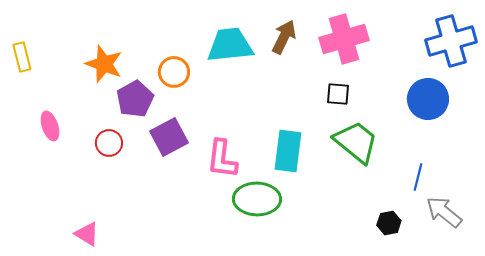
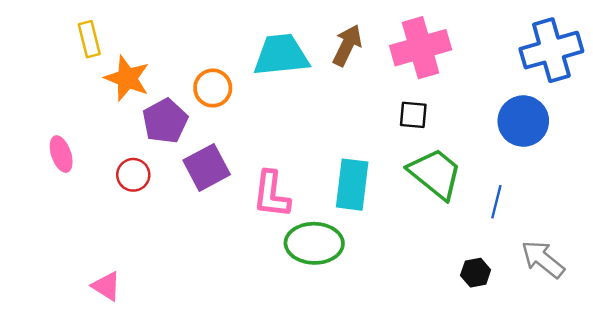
yellow rectangle: (22, 57) -> (89, 39), moved
blue line: (418, 177) -> (496, 202), moved

